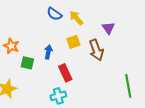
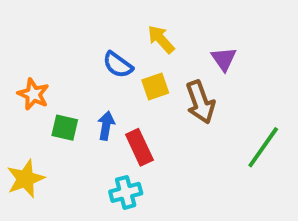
blue semicircle: (54, 14) -> (118, 65), moved
blue arrow: (48, 52) -> (106, 126), moved
green line: (128, 86) -> (263, 147), moved, turned 45

